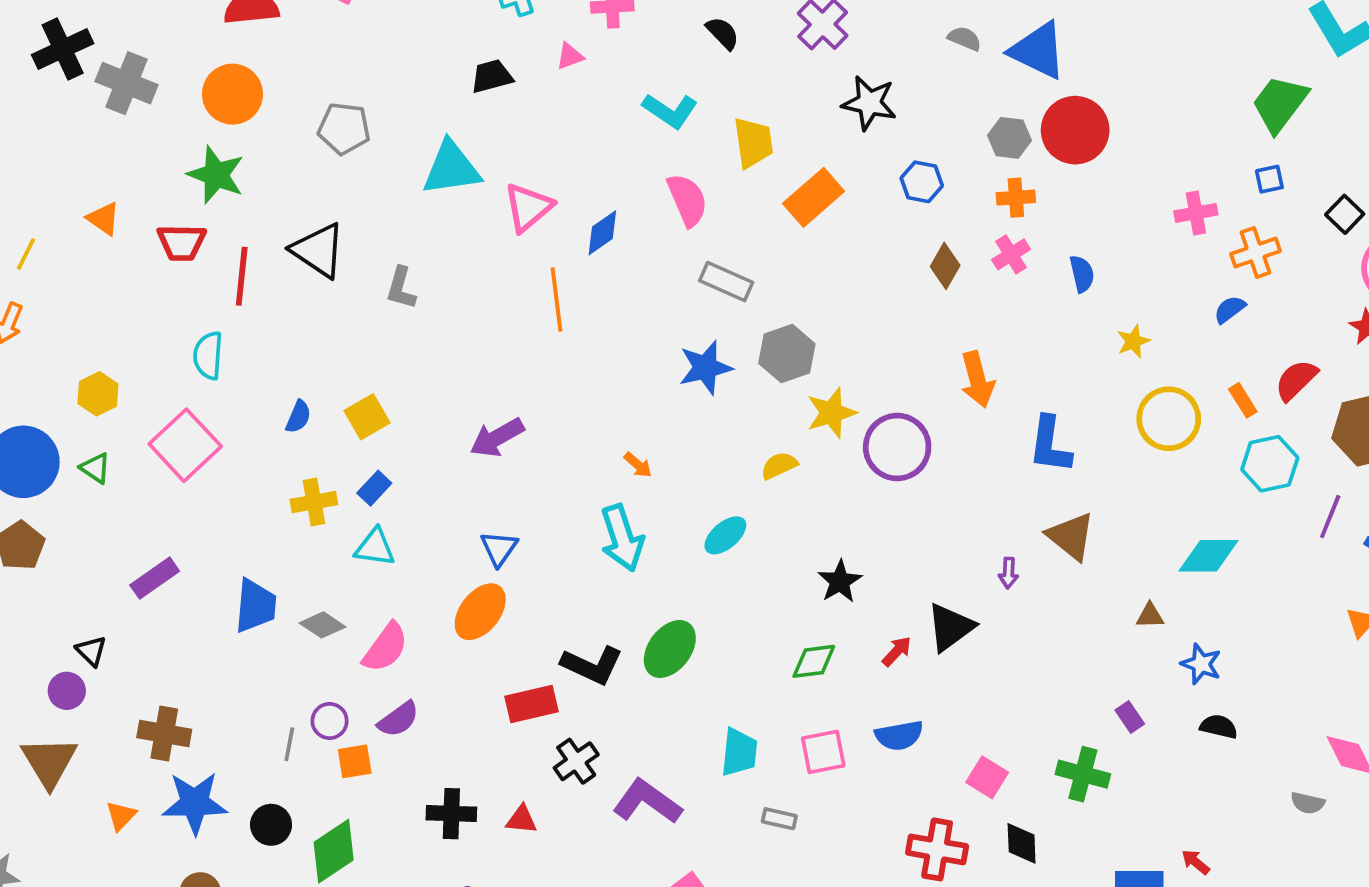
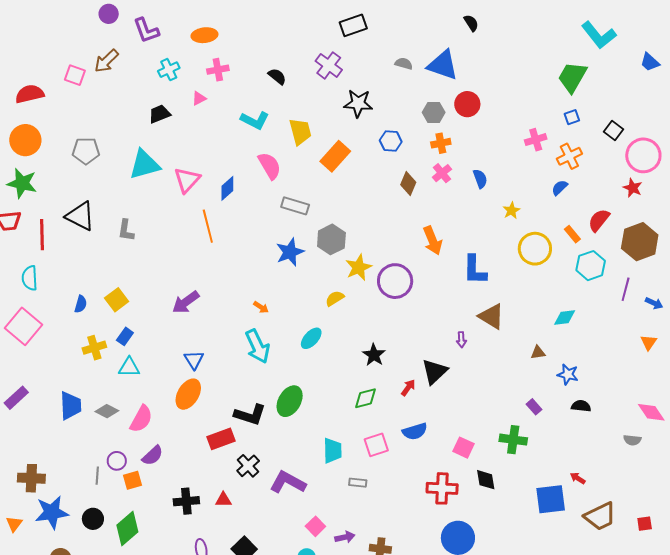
red circle: (1075, 130) -> (467, 104), size x0.7
cyan diamond: (1209, 556) -> (565, 318), size x0.7

